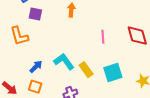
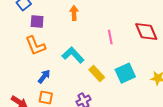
orange L-shape: (19, 36) -> (35, 46), moved
cyan L-shape: (64, 61) -> (73, 55), moved

